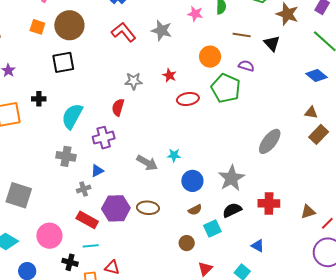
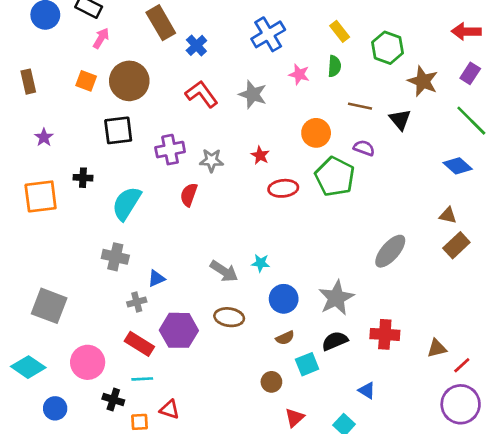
purple cross: (104, 138) -> (170, 150), moved
brown ellipse: (148, 208) -> (229, 317), moved

